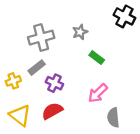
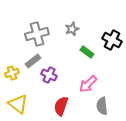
black cross: (124, 16) -> (112, 40), moved
red semicircle: (52, 111) -> (61, 106), moved, turned -42

